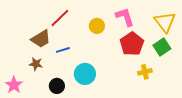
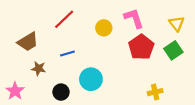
yellow triangle: (165, 22) -> (177, 24), size x0.7
brown trapezoid: (41, 39) -> (28, 42), moved
yellow cross: (145, 72) -> (155, 92), moved

